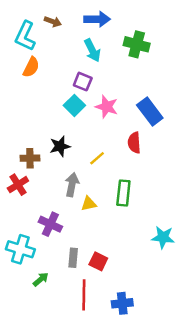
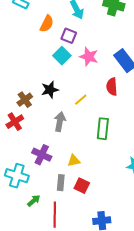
orange semicircle: (31, 67) -> (47, 24), moved
brown cross: (30, 158) -> (25, 100), turned -35
yellow triangle: (89, 204) -> (74, 161), moved
red line: (84, 295) -> (55, 215), moved

